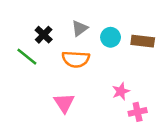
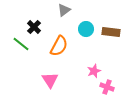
gray triangle: (80, 28) -> (64, 10), moved
orange semicircle: (76, 59) -> (59, 46), turned -65
pink cross: (138, 112) -> (107, 87), turned 32

